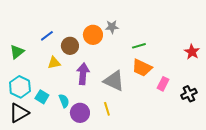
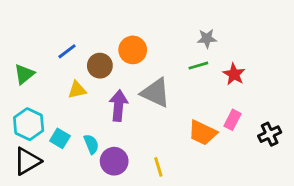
gray star: (112, 27) -> (207, 39), moved
red star: (192, 52) -> (234, 74), moved
orange trapezoid: (142, 68) -> (203, 133), moved
gray triangle: (114, 81) -> (156, 93), moved
yellow line: (107, 109) -> (158, 167), moved

